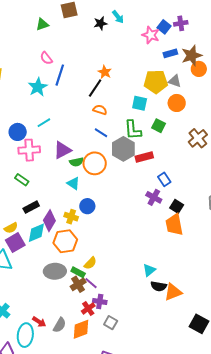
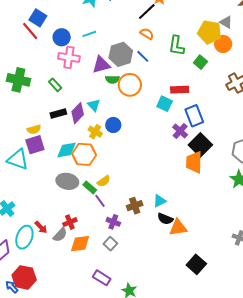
yellow pentagon: (156, 82) -> (210, 32), moved
cyan square: (140, 103) -> (165, 104), moved
green L-shape: (133, 130) -> (176, 46), moved
gray hexagon: (123, 149) -> (121, 54), moved
blue rectangle: (164, 179) -> (194, 116), size x1.5
cyan triangle: (73, 183) -> (94, 105), moved
black square: (177, 206) -> (200, 145), size x1.6
purple diamond: (49, 221) -> (78, 113), moved
cyan diamond: (36, 233) -> (67, 150), moved
brown cross: (78, 284) -> (135, 206), moved
purple cross: (100, 301) -> (113, 222), moved
red cross: (88, 308) -> (70, 222), moved

